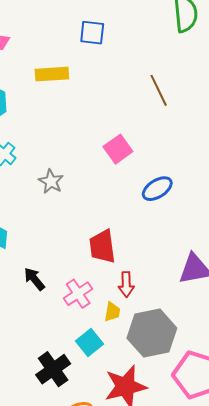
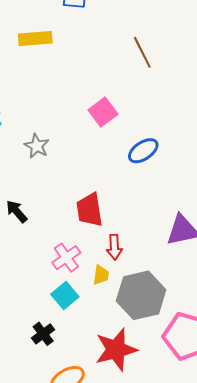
black arrow: (34, 279) -> (17, 211), moved
cyan square: (90, 342) -> (65, 295), moved
black cross: (53, 369) -> (43, 334), size x0.7

